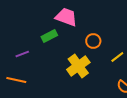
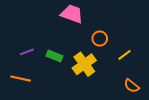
green rectangle: (49, 36) -> (54, 56), moved, turned 49

